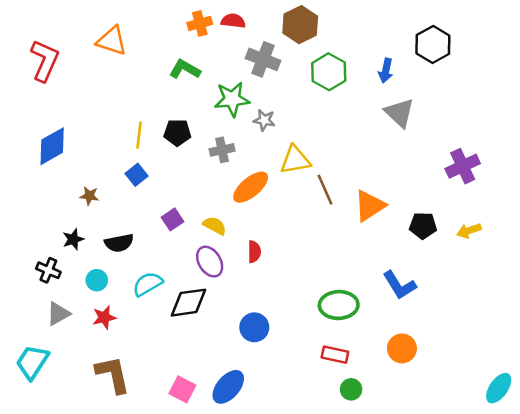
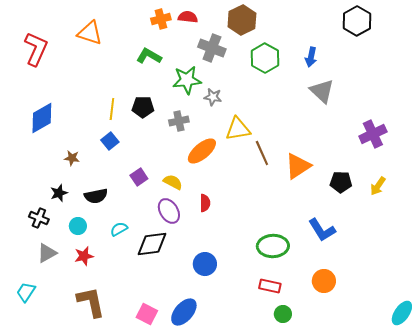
black hexagon: (433, 44) -> (357, 21), moved
yellow arrow: (469, 231) -> (378, 186), turned -36
cyan semicircle: (148, 284) -> (119, 229), size x0.7
cyan trapezoid: (32, 362) -> (26, 292), size x0.7

